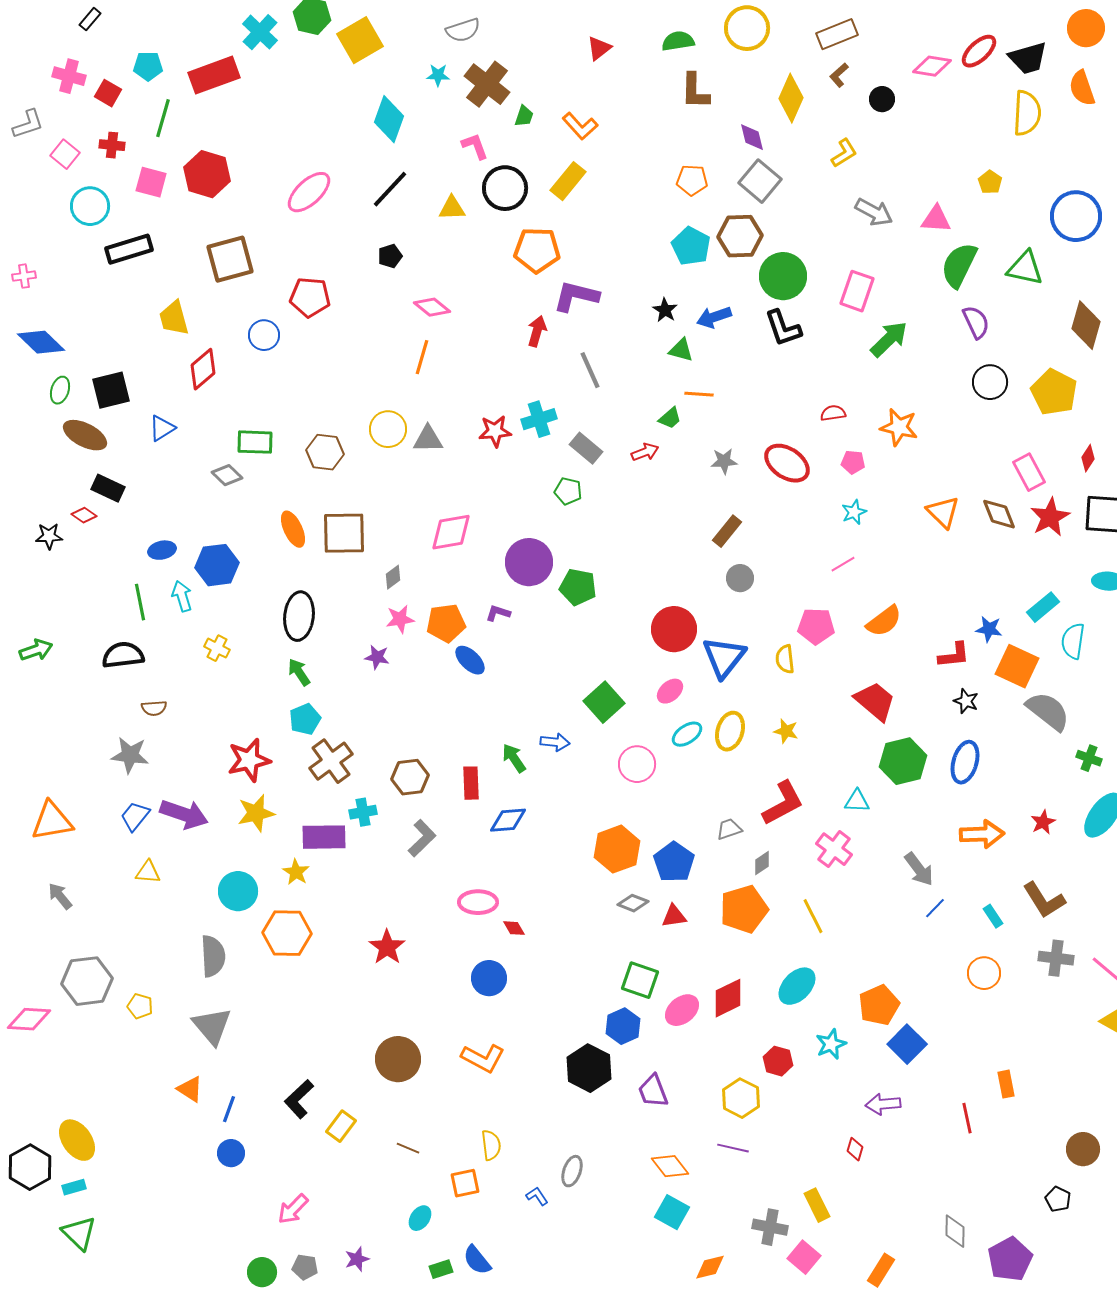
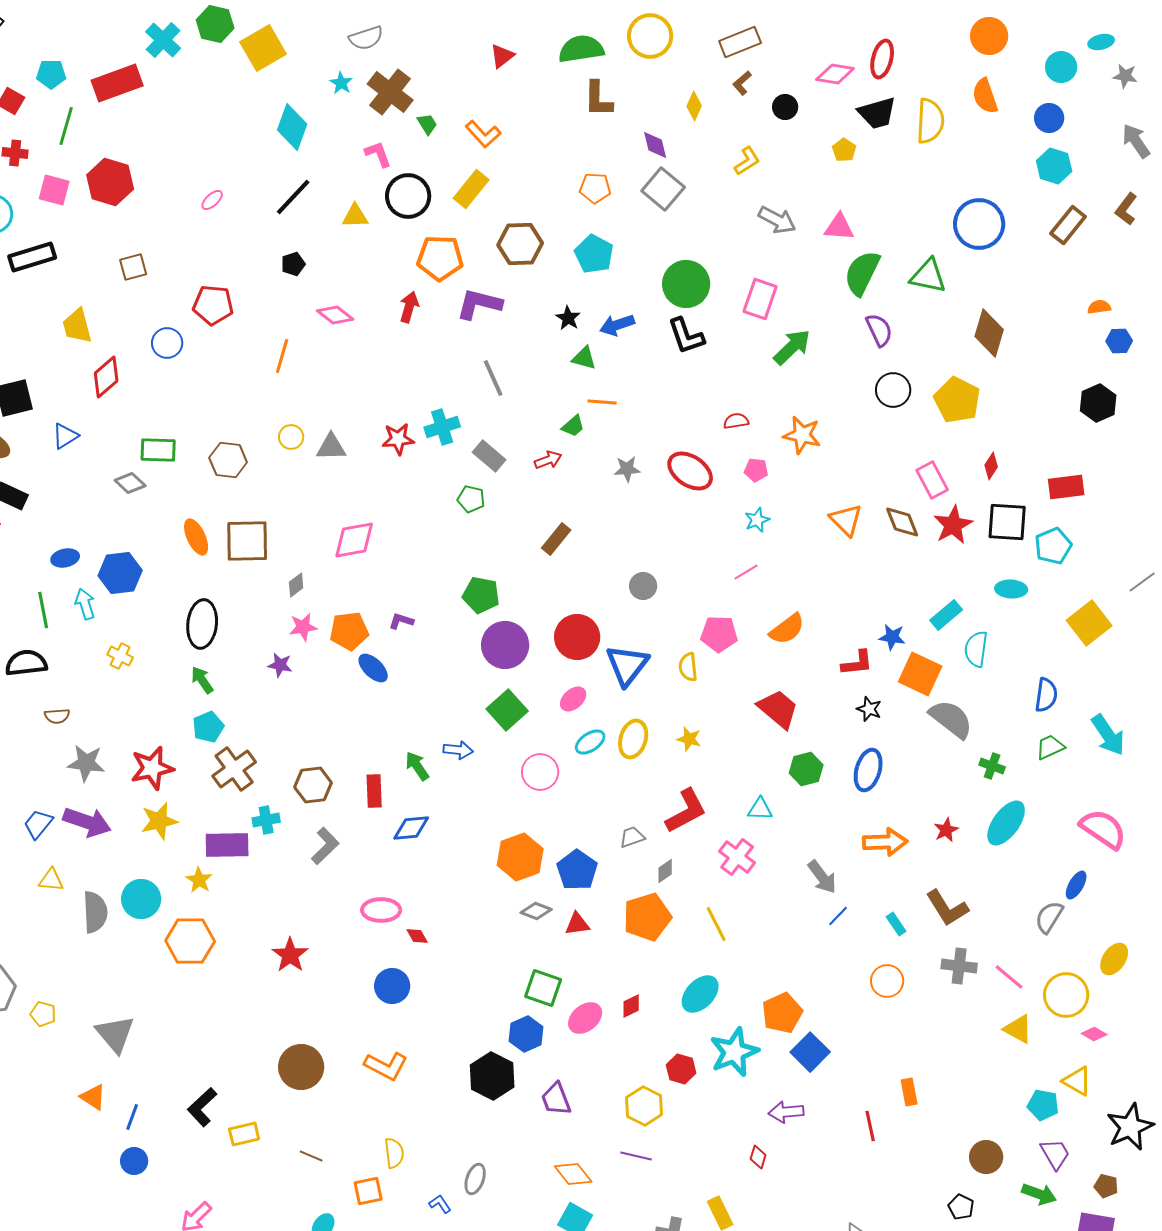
green semicircle: (678, 41) -> (581, 49), size x1.4
red ellipse: (979, 51) -> (882, 59), turned -33
black trapezoid: (1028, 58) -> (877, 113), moved
cyan star: (438, 75) -> (341, 83), turned 30
yellow diamond: (791, 98) -> (694, 106), size x0.6
green trapezoid: (524, 116) -> (427, 124), turned -50
yellow pentagon: (990, 182) -> (844, 150), moved
pink ellipse: (309, 192) -> (212, 200), size x0.5
brown hexagon: (740, 236) -> (520, 244), moved
brown square: (230, 259) -> (133, 267), size x0.6
red arrow: (537, 331) -> (409, 307), moved
orange line: (422, 357) -> (282, 356), moved
yellow circle: (388, 429) -> (291, 437), size x0.7
brown rectangle: (727, 531) -> (556, 539), moved
purple circle: (529, 562) -> (505, 645), moved
gray star: (130, 755) -> (86, 763), moved
green hexagon: (903, 761) -> (806, 769), size x0.7
gray semicircle: (213, 956) -> (95, 912), moved
red diamond: (728, 998) -> (631, 1006), size x0.6
cyan star: (831, 1044) -> (734, 1052), size x1.6
yellow rectangle: (341, 1126) -> (244, 1134), turned 40

